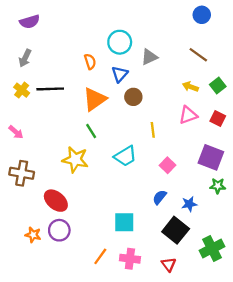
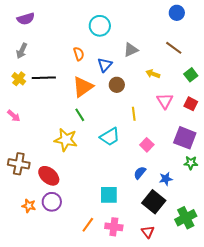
cyan circle: (120, 42) -> (100, 26), moved
yellow arrow: (190, 87) -> (153, 74), moved
pink triangle: (188, 115) -> (165, 101), turned -42
brown cross: (22, 173) -> (19, 164), moved

